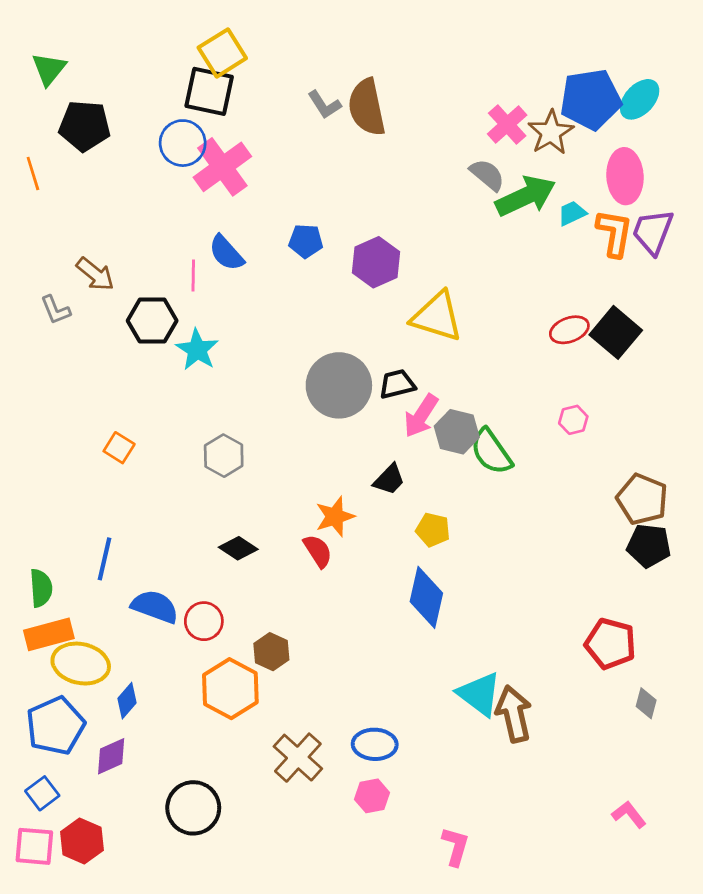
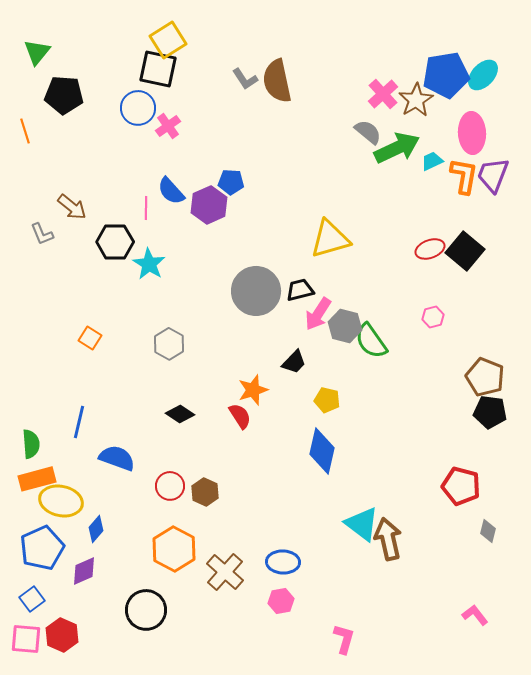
pink cross: (222, 167) -> (168, 126), size x0.6
purple hexagon: (376, 262) -> (209, 205), moved
yellow triangle: (437, 317) -> (330, 239), turned -33
red circle: (204, 621) -> (170, 486), moved
orange hexagon: (230, 689) -> (174, 549), moved

